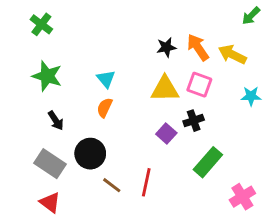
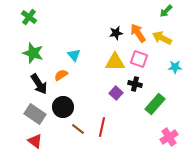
green arrow: (251, 16) -> (166, 11), moved
orange semicircle: (105, 108) -> (61, 75), moved, turned 32
black arrow: (56, 121) -> (39, 84), size x1.5
black cross: (194, 121) -> (135, 84), turned 32
green rectangle: (208, 162) -> (155, 104), moved

